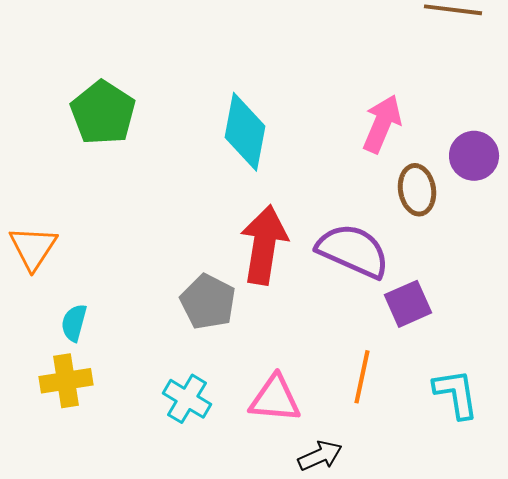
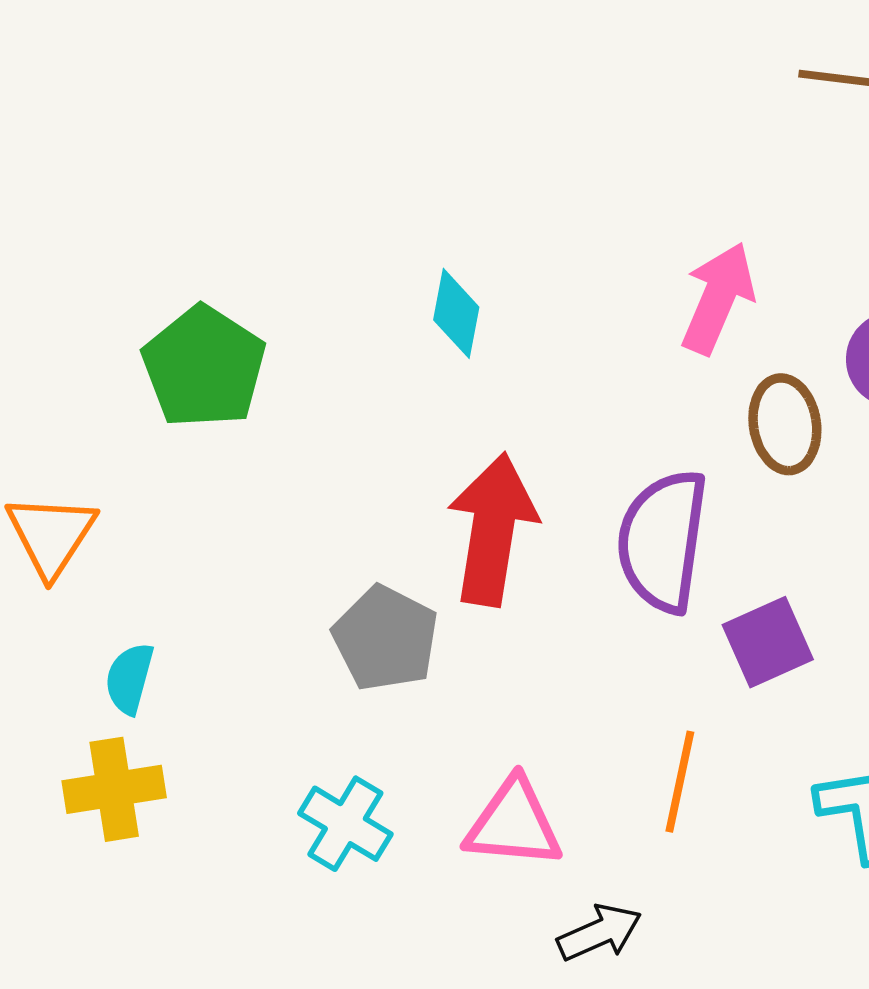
green pentagon: (103, 113) -> (204, 367), moved
cyan diamond: (245, 132) -> (456, 313), size x0.6
purple semicircle: (353, 251) -> (663, 541), turned -106

